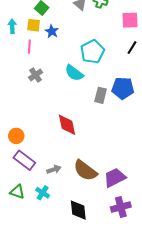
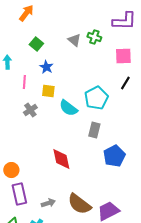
yellow square: (34, 25) -> (48, 91), moved
cyan pentagon: (92, 52) -> (96, 98), moved
blue pentagon: (123, 88) -> (114, 156), moved, turned -30
purple rectangle: (24, 160) -> (19, 194), turned 40

